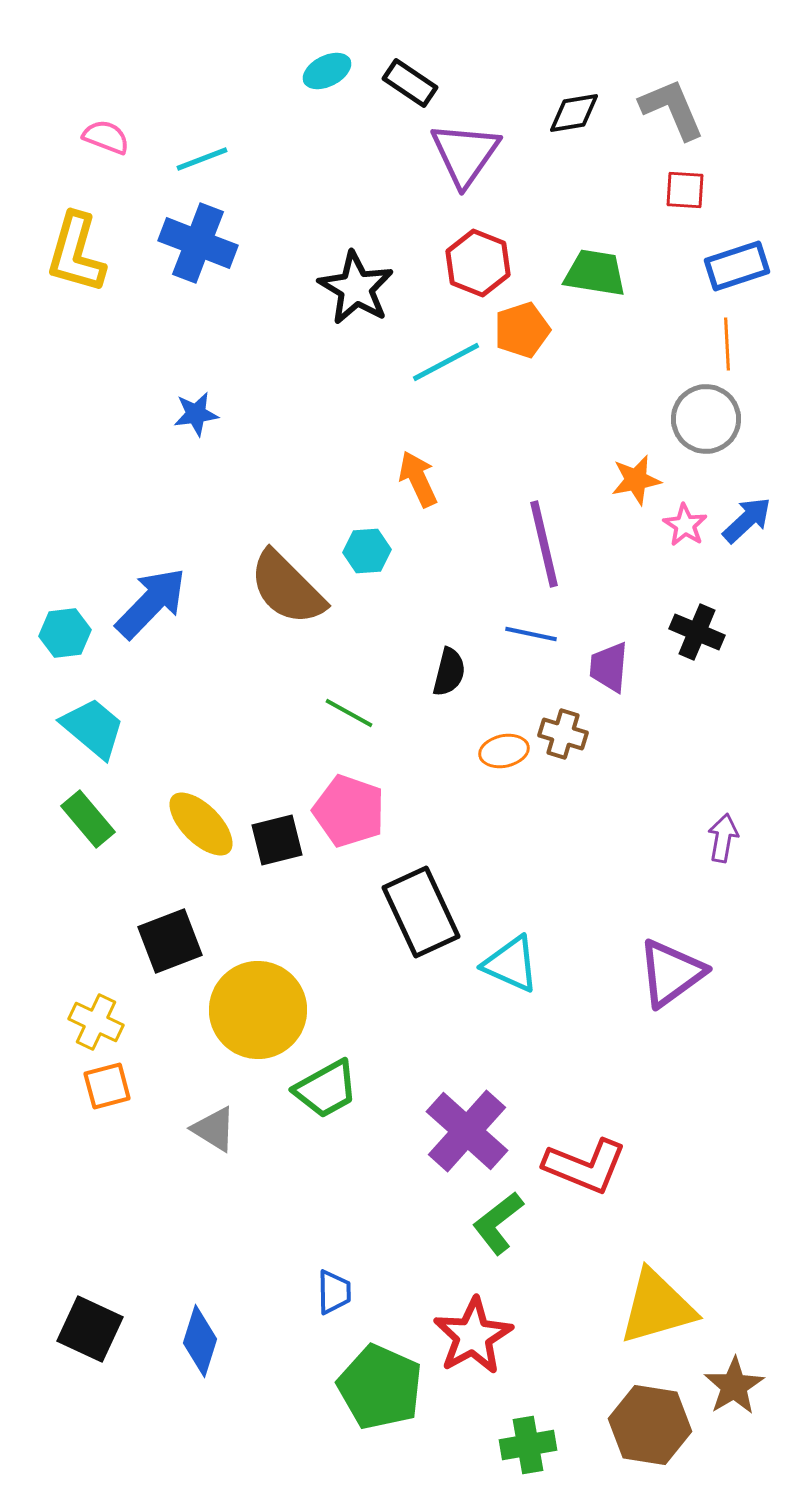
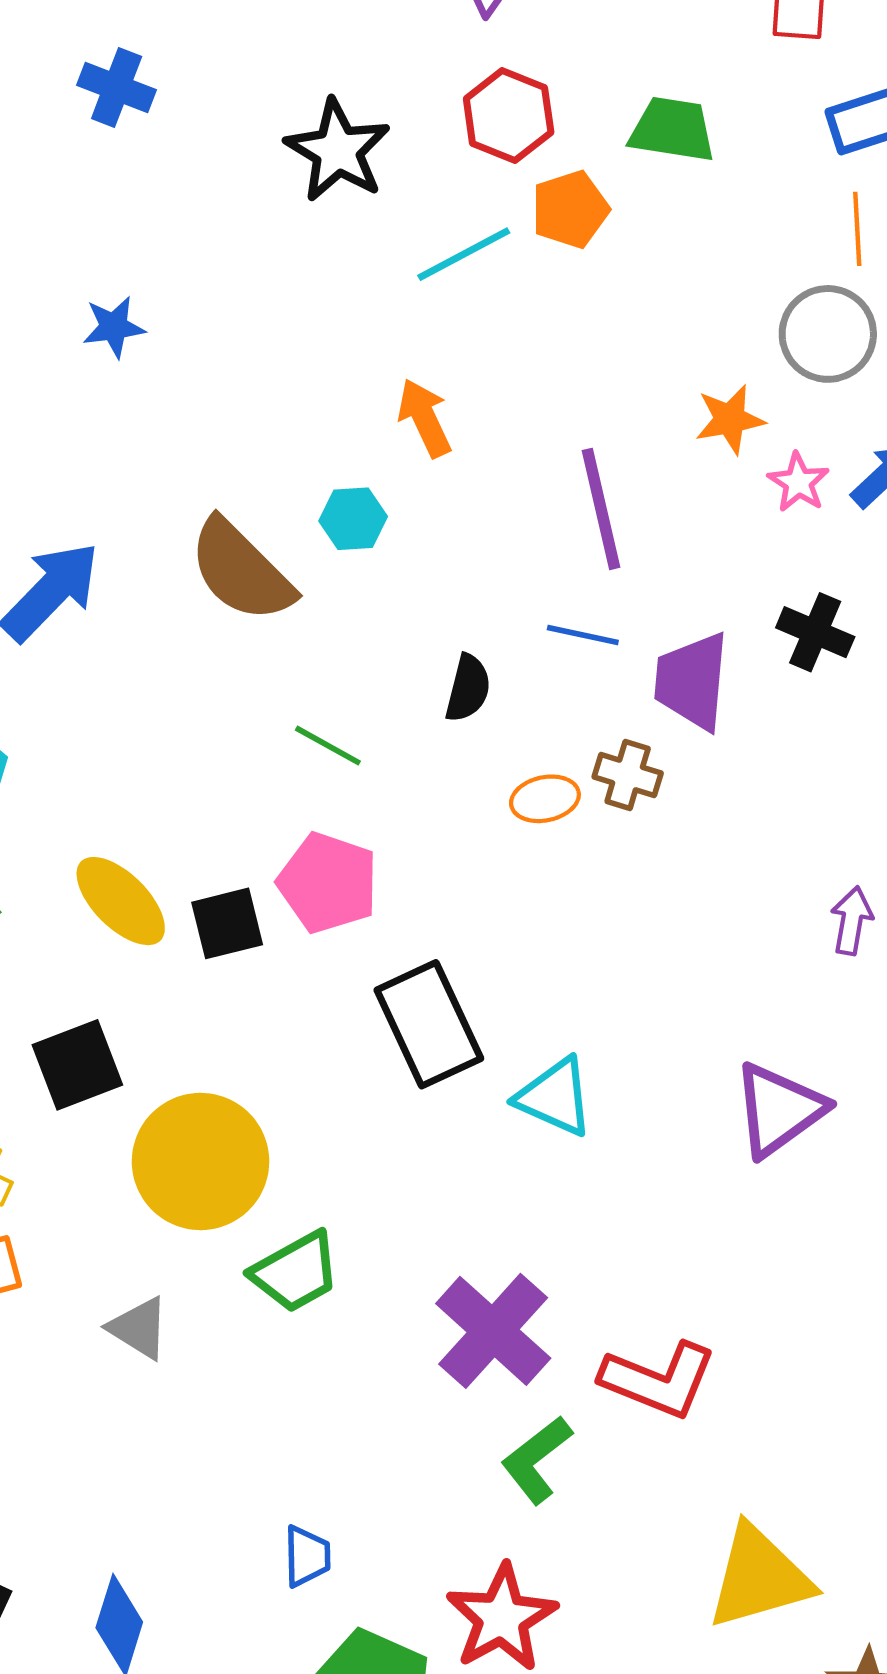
blue cross: (198, 243) -> (117, 88), size x0.7
purple trapezoid: (609, 667) -> (692, 681), size x1.4

